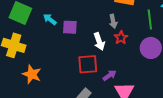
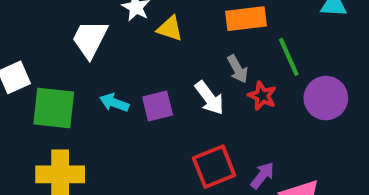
green line: (150, 20) -> (289, 57), moved
white arrow: (99, 42) -> (209, 98), moved

